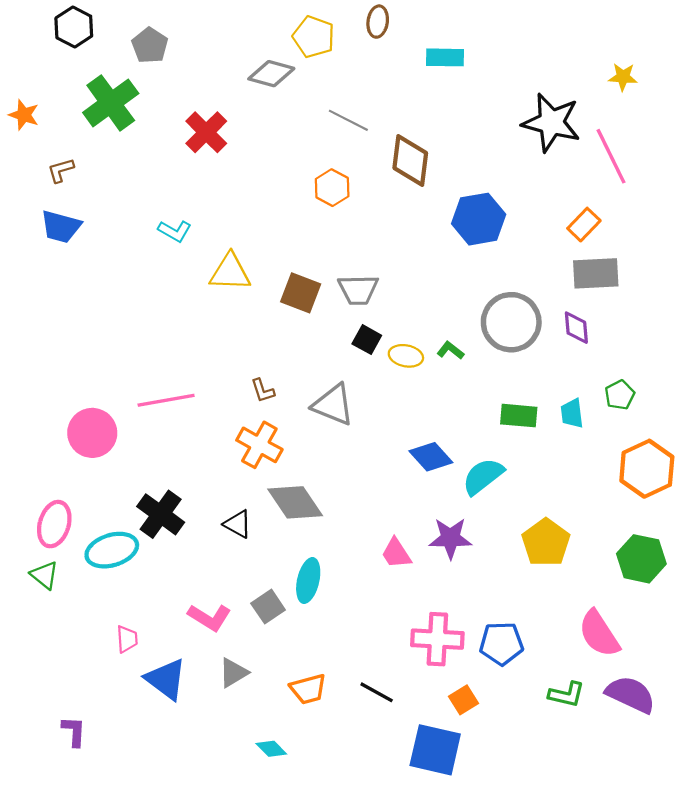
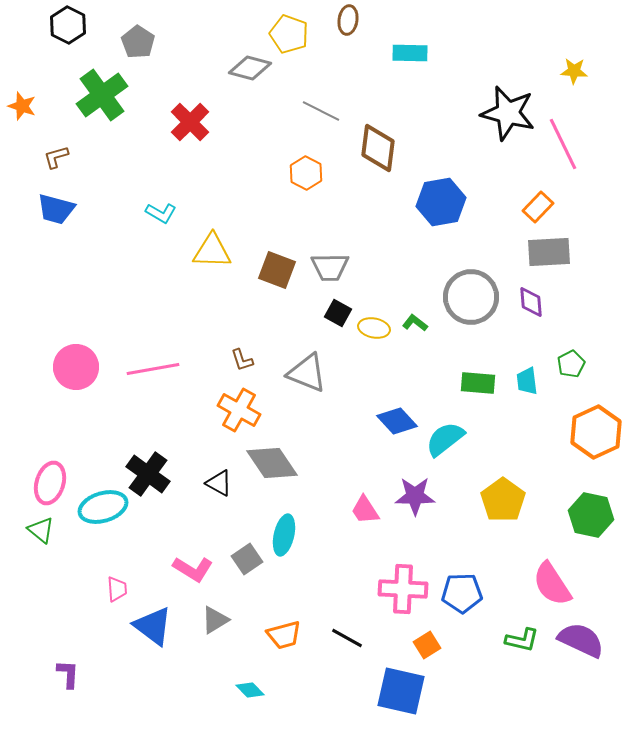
pink circle: (92, 433) -> (76, 367), moved

